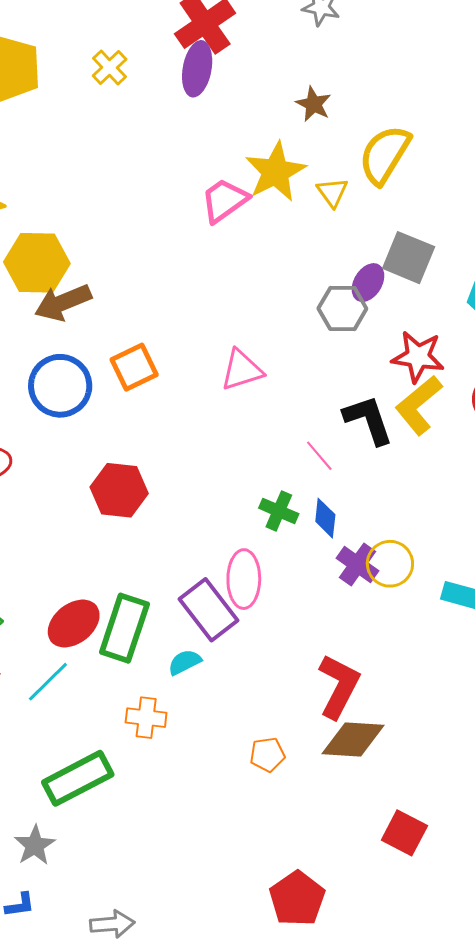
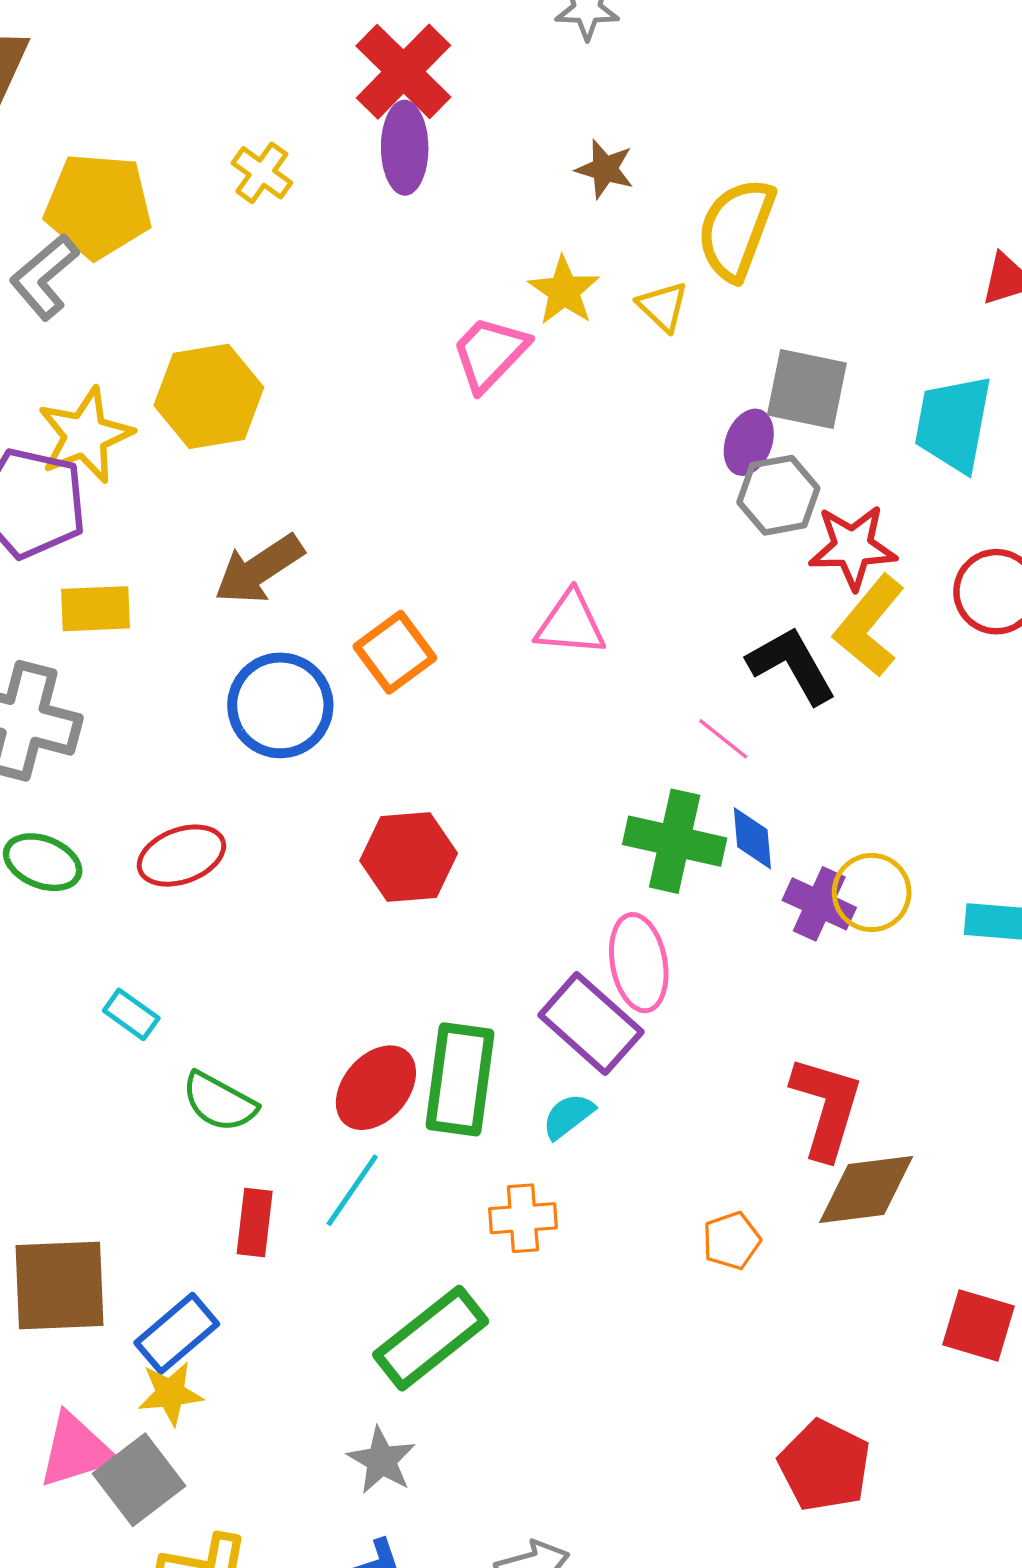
yellow star: (276, 172) -> (564, 291), size x0.7
yellow hexagon: (37, 263) -> (209, 396), moved
gray hexagon: (342, 309) -> (778, 495), moved
pink triangle: (242, 370) -> (571, 624), turned 33
green cross: (279, 511) -> (675, 841), size x1.5

